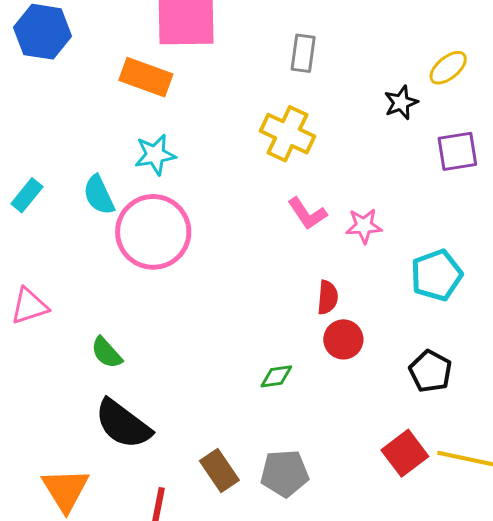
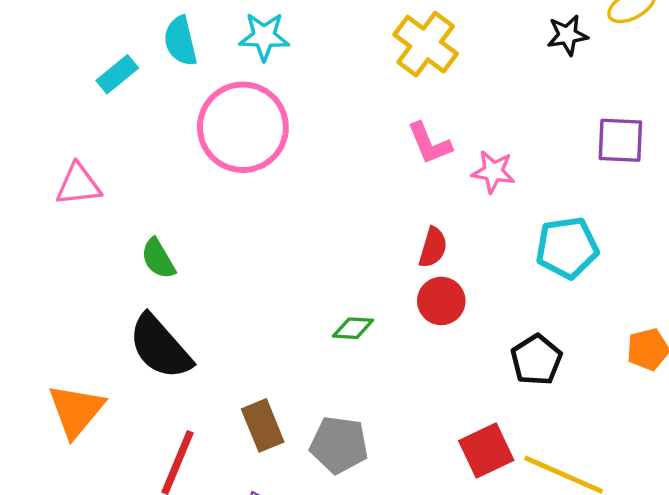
purple square: (457, 151) -> (620, 140), moved
cyan rectangle: (27, 195) -> (117, 74), moved
cyan semicircle: (99, 195) -> (180, 41), moved

